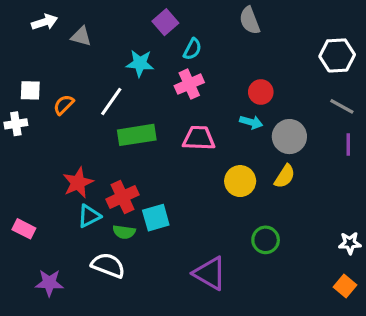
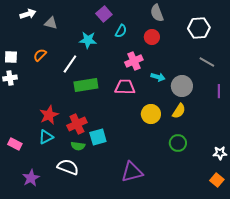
white hexagon: (337, 55) -> (199, 28), moved
pink cross: (189, 84) -> (134, 61), moved
white square: (30, 90) -> (11, 57), moved
red circle: (261, 92) -> (152, 37), moved
orange semicircle: (64, 105) -> (40, 55), moved
gray line: (342, 106) -> (207, 62), moved
cyan triangle: (89, 216) -> (46, 137), moved
green circle: (266, 240) -> (178, 143), moved
purple triangle: (210, 273) -> (132, 172), turned -45
purple star: (49, 283) -> (31, 178), turned -30

